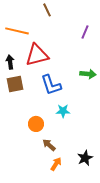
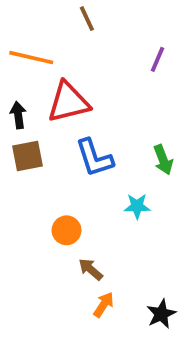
green arrow: (88, 74) -> (163, 160), moved, turned 63
cyan star: (63, 111) -> (137, 206), moved
black star: (85, 158) -> (161, 314), moved

